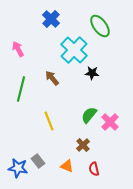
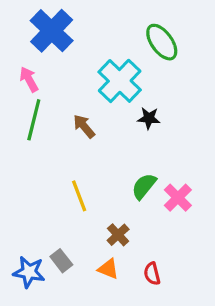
blue cross: (51, 19) -> (52, 31), moved, size x1.5
green line: (21, 89) -> (34, 120), moved
brown cross: (83, 145) -> (118, 235), moved

